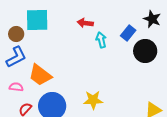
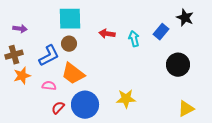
red arrow: (85, 23) -> (107, 34), moved
brown circle: (16, 34) -> (69, 44), moved
black circle: (145, 51) -> (178, 65), moved

